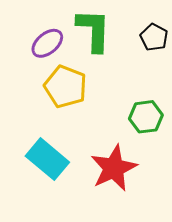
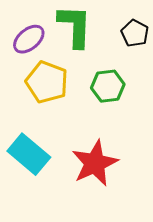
green hexagon: (146, 117) -> (108, 86), moved

